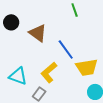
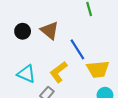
black circle: (11, 22) -> (23, 31), moved

